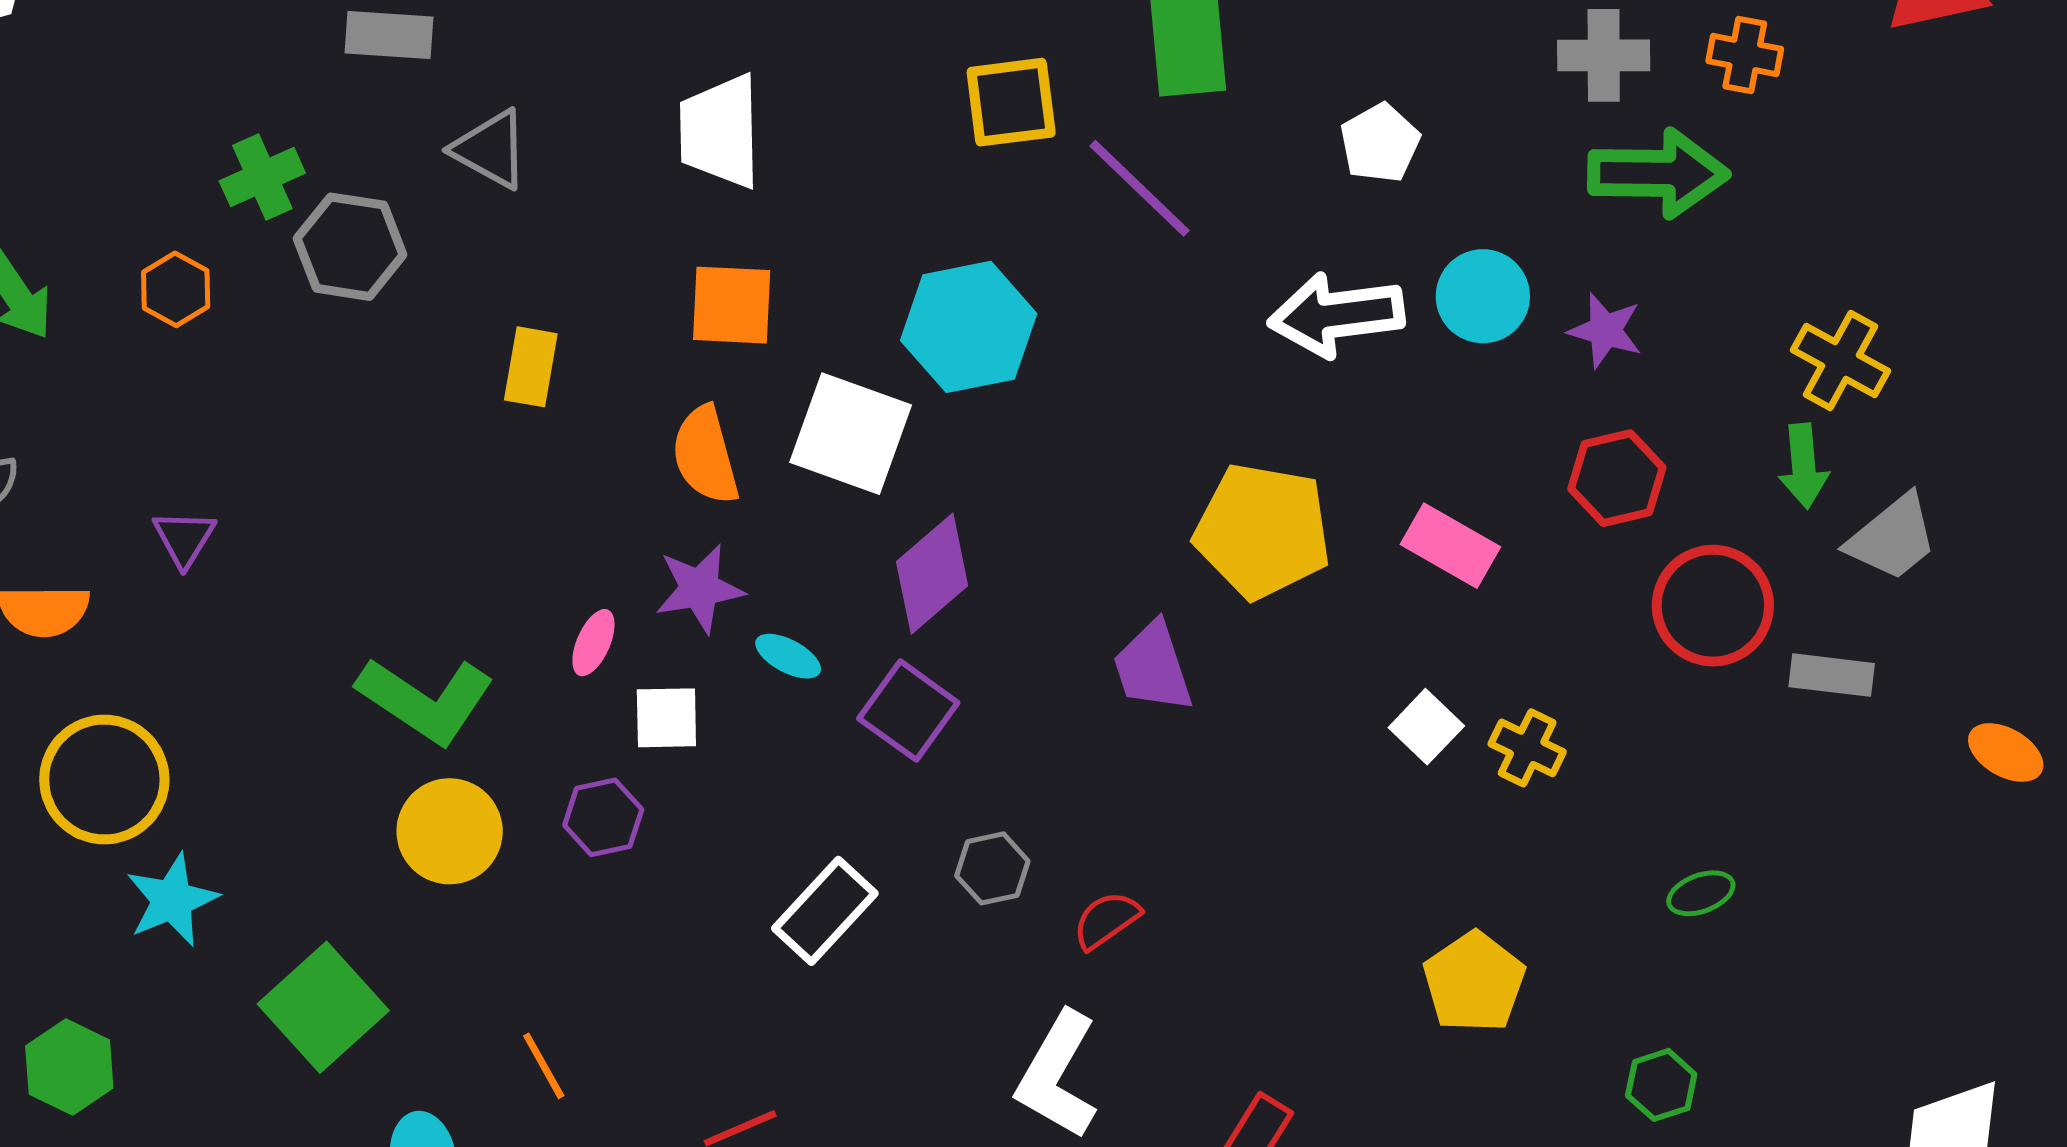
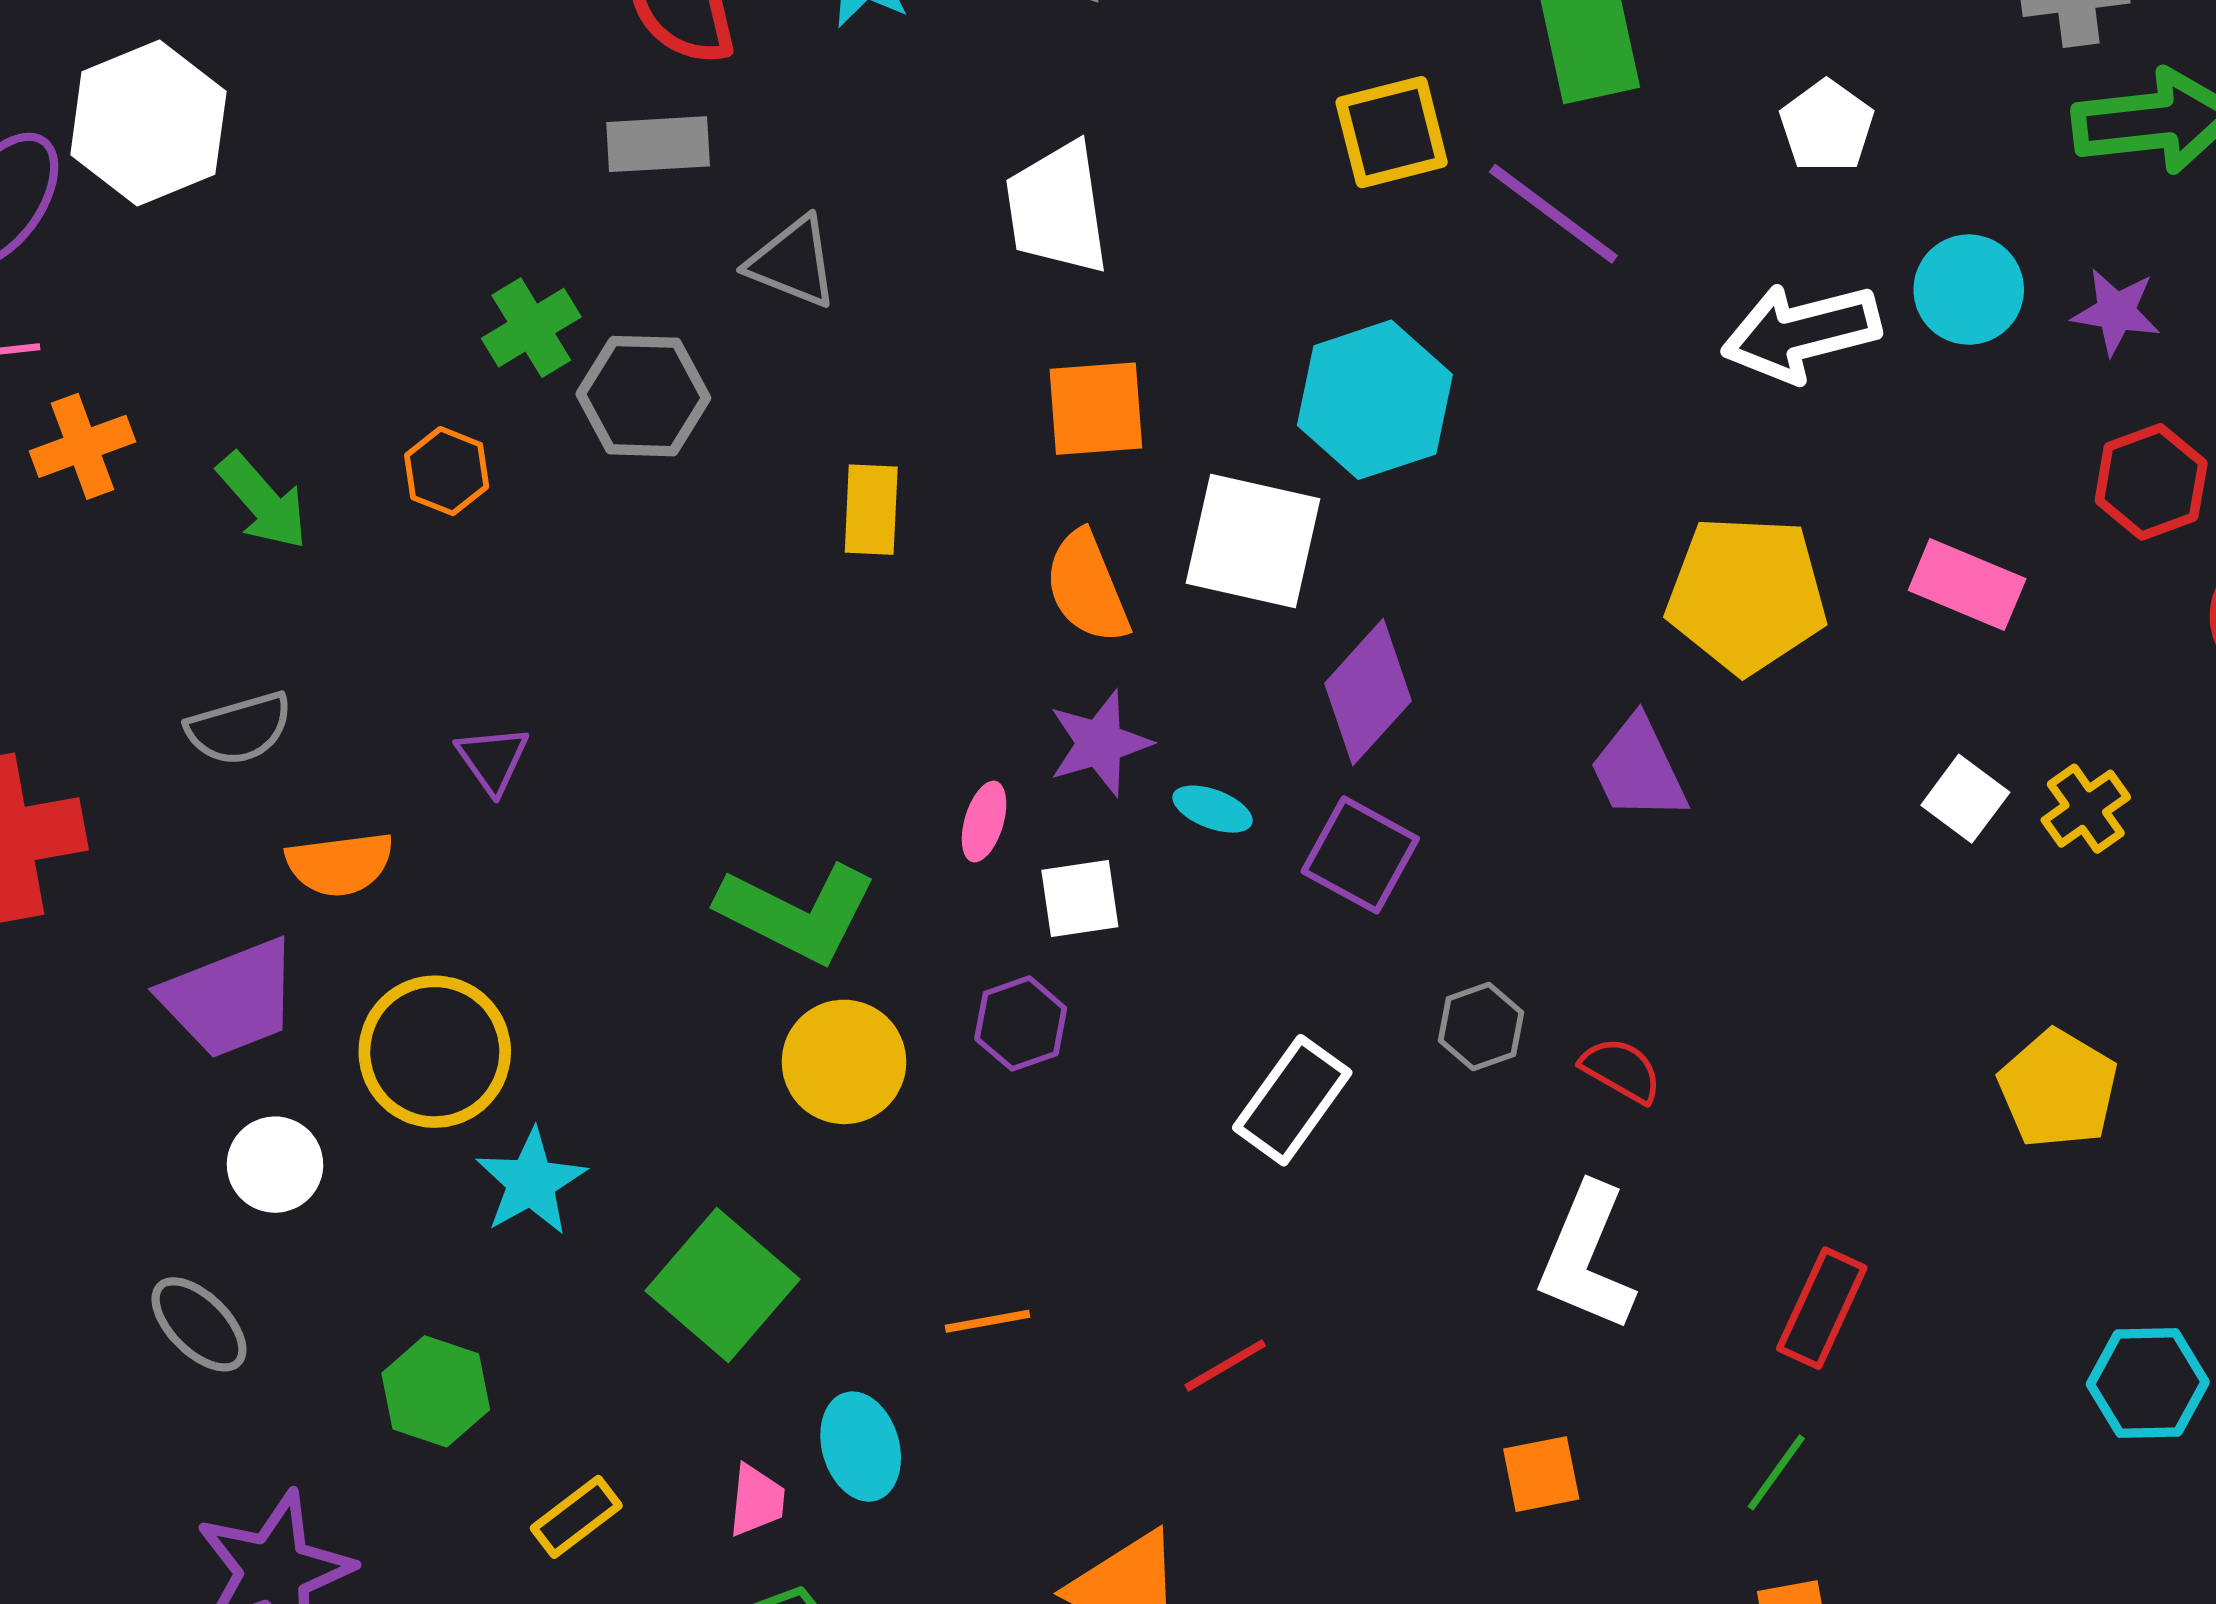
yellow cross: (1527, 748) -> (2086, 809), turned 36
red semicircle: (1106, 920) -> (1621, 1070), turned 72
orange line: (544, 1066) -> (987, 1321), turned -64

